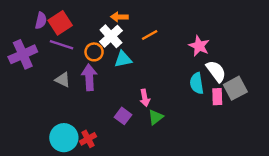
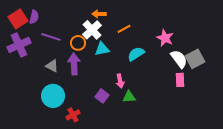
red square: (60, 23) -> (18, 19), moved
cyan semicircle: (197, 83) -> (136, 54), moved, turned 66
gray square: (235, 88) -> (195, 59), moved
green triangle: (156, 117) -> (129, 97), turned 32
cyan circle: (64, 138) -> (53, 96), moved

